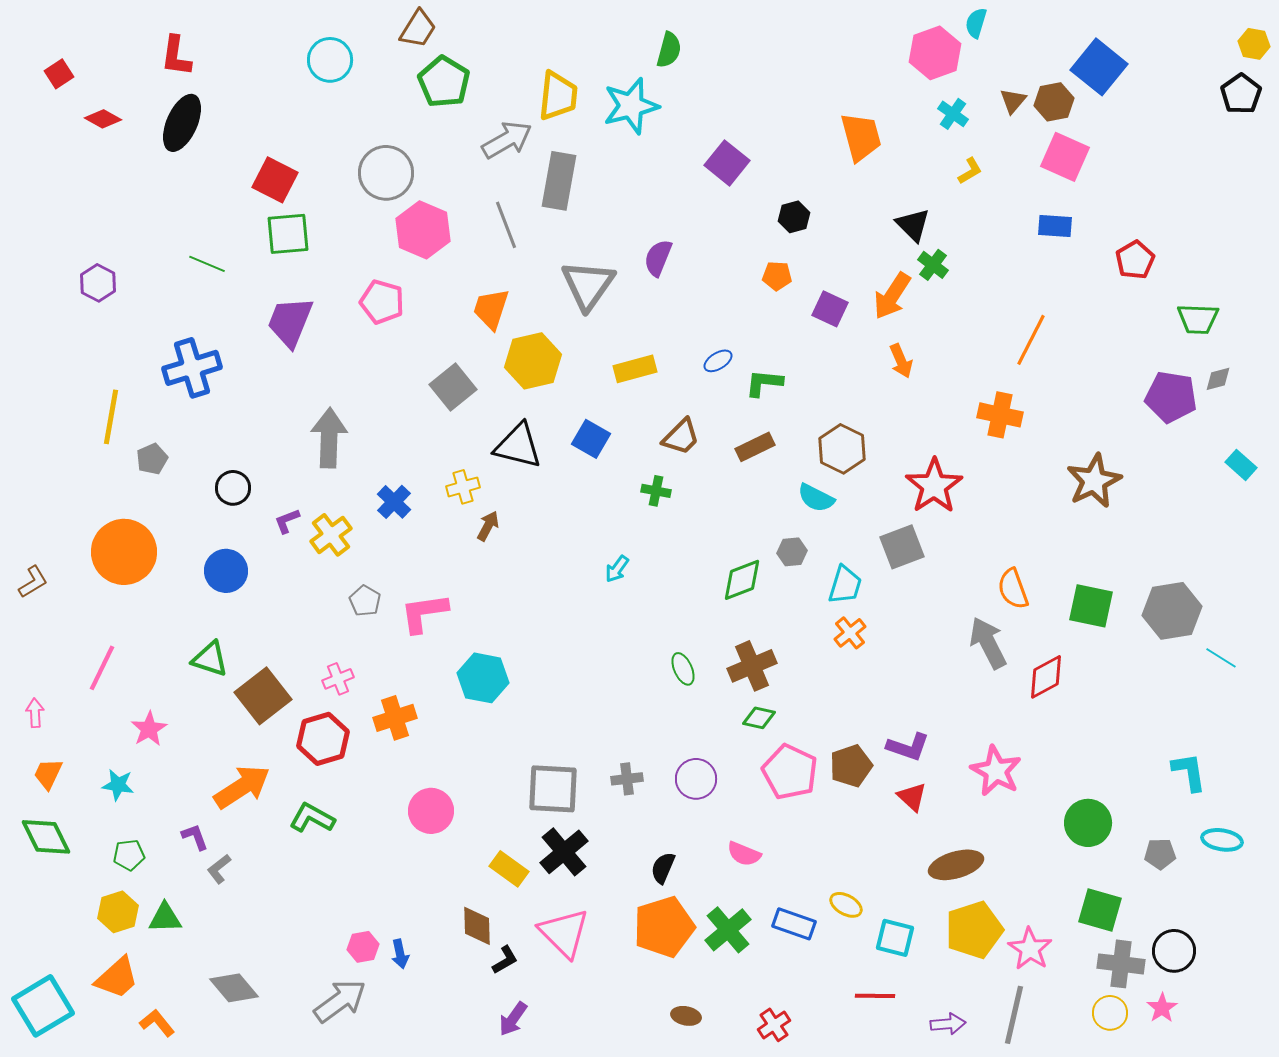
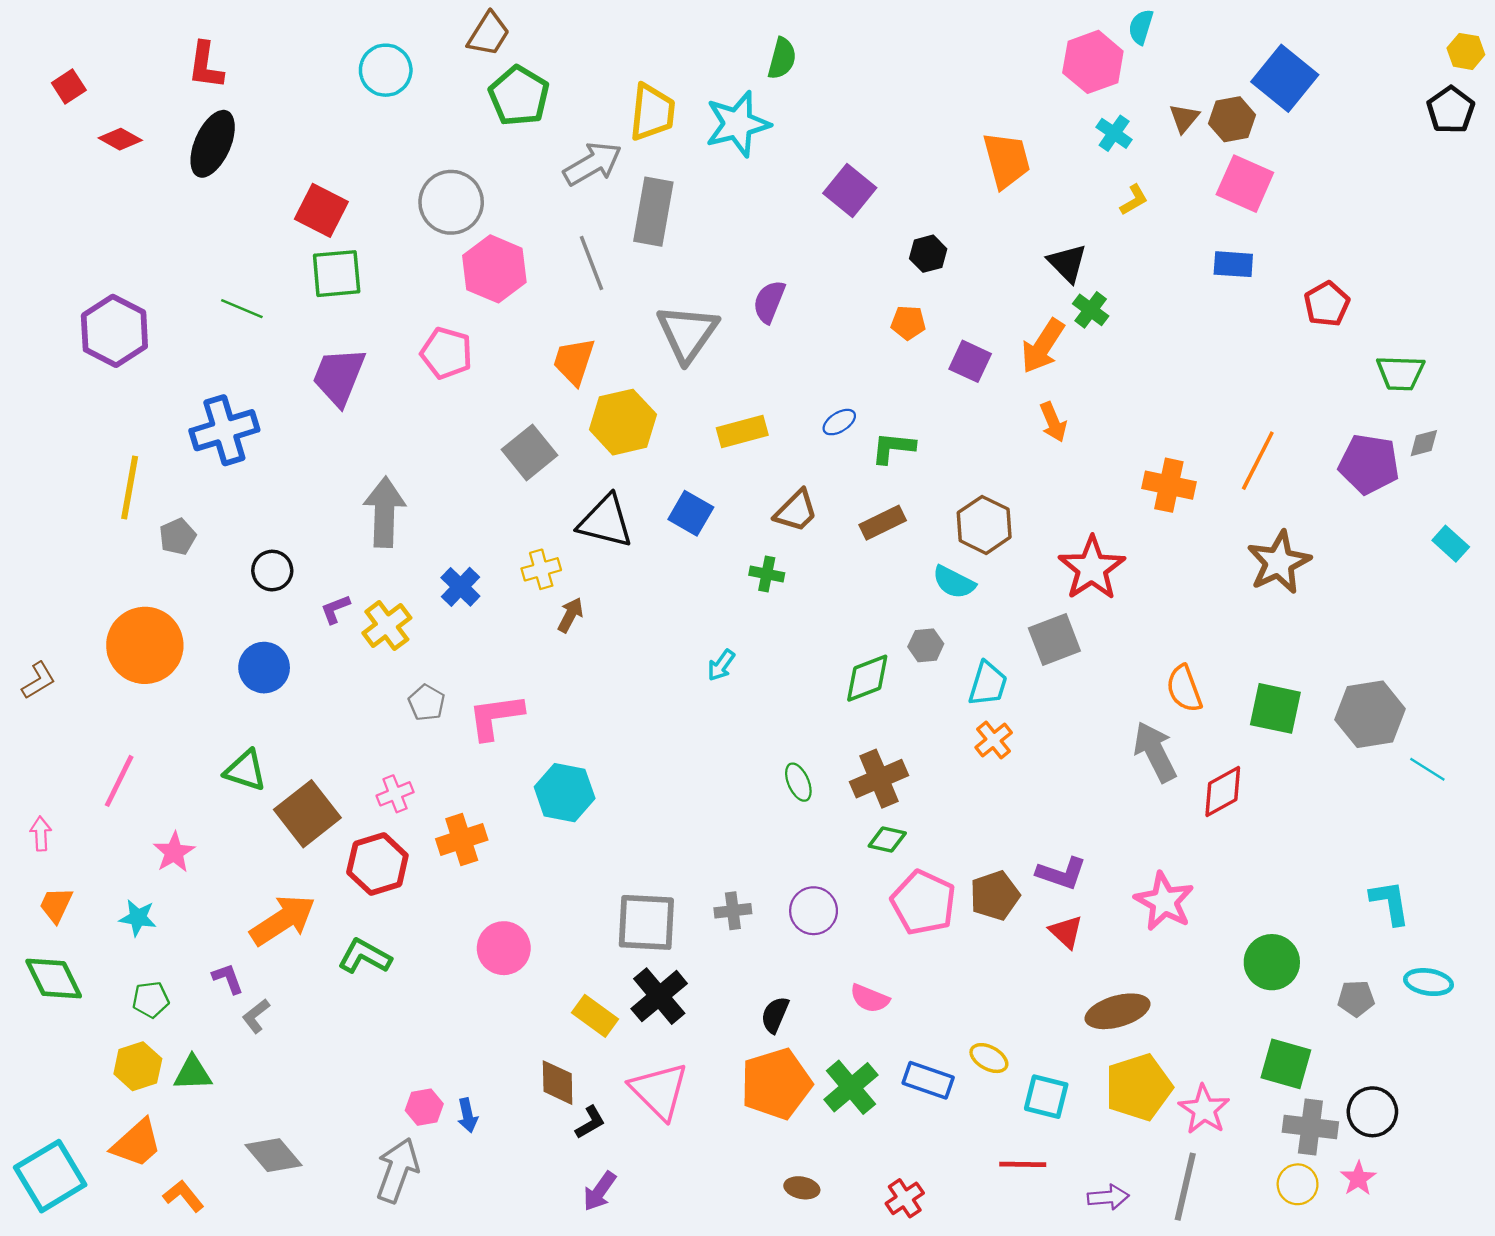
purple hexagon: (98, 283) -> (114, 331), size x1.6
orange line: (1031, 340) -> (1258, 461), moved
gray arrow: (340, 1001) -> (397, 1170), turned -34

